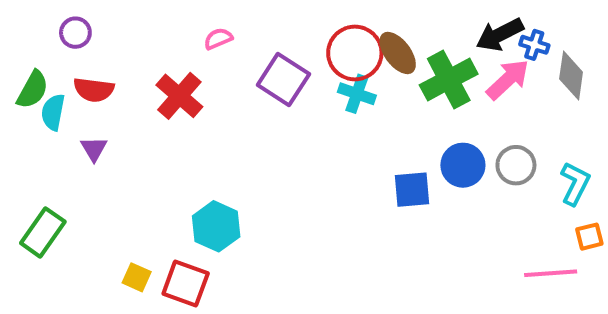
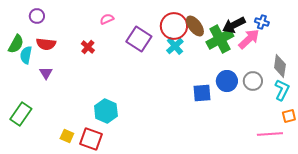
black arrow: (500, 35) -> (234, 25), moved
gray diamond: (571, 75) -> (280, 66), moved
cyan cross: (357, 94) -> (175, 46), turned 30
red cross: (179, 96) -> (88, 47), size x0.6

